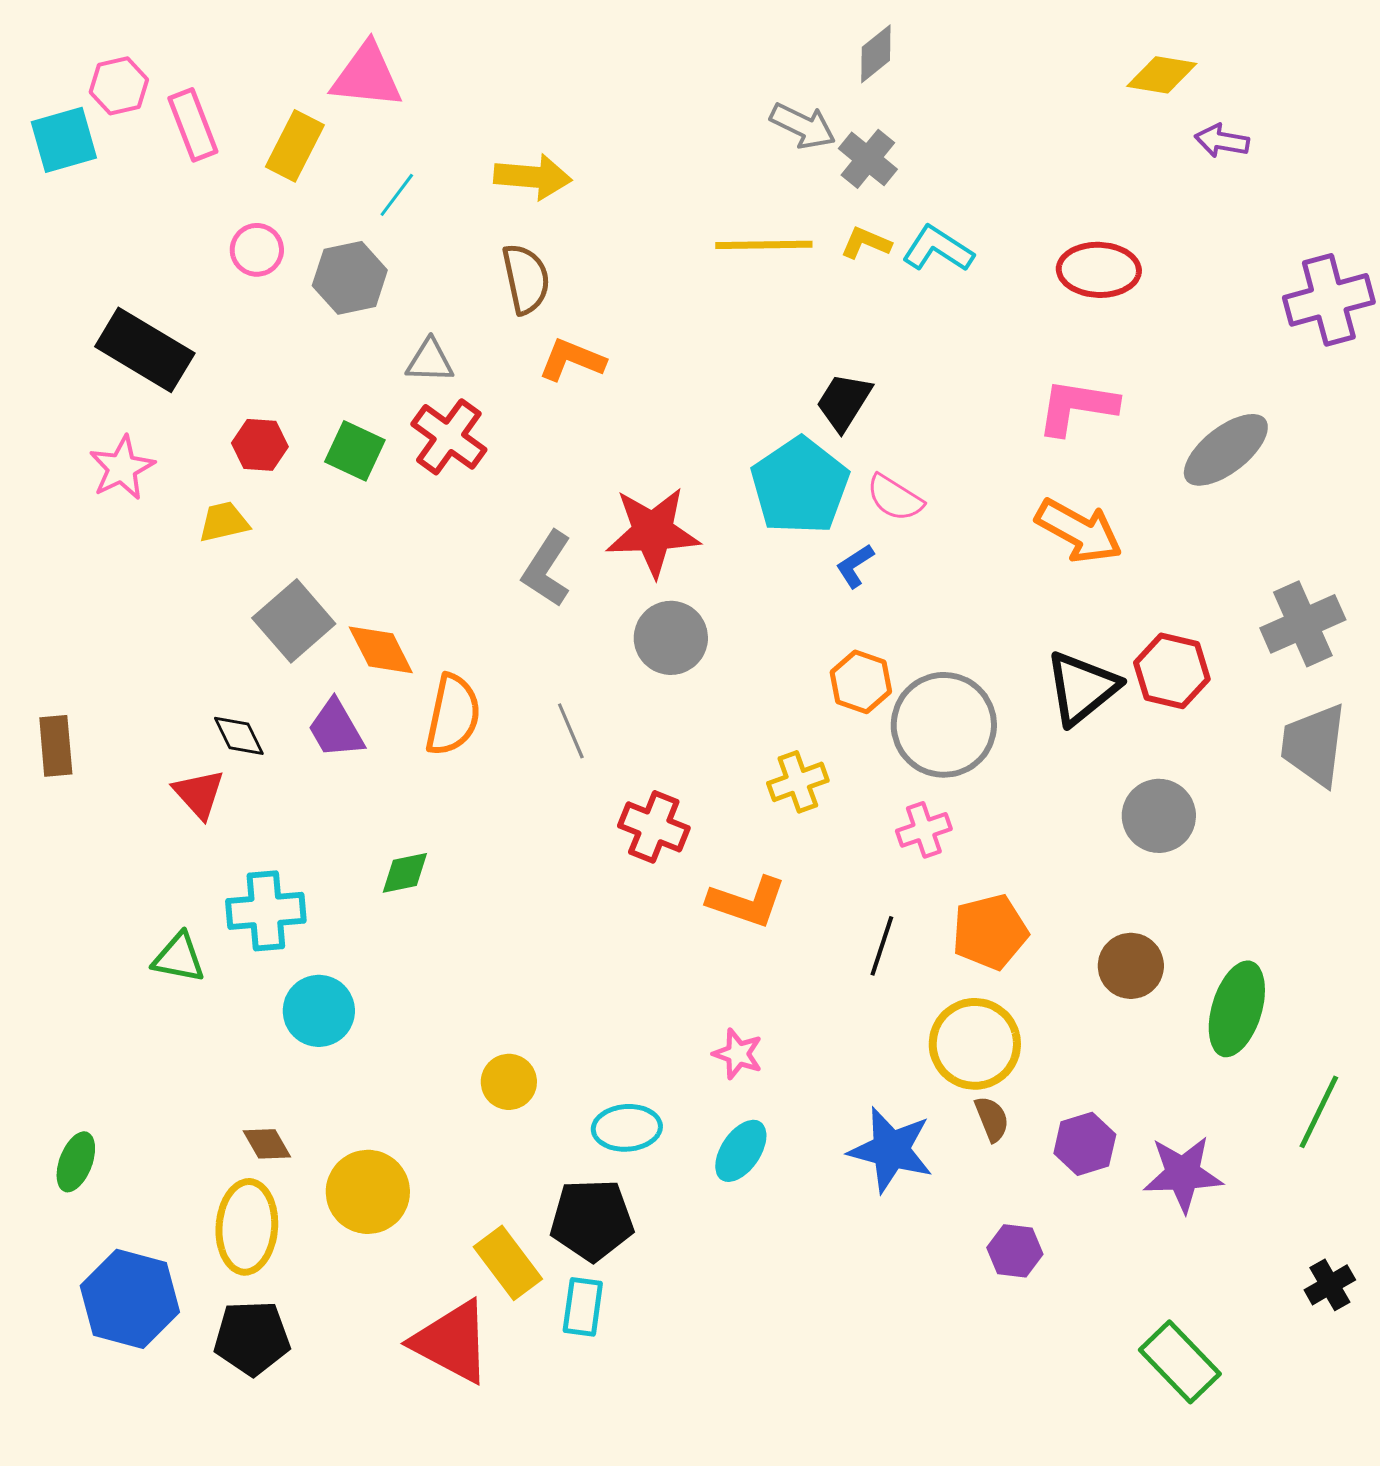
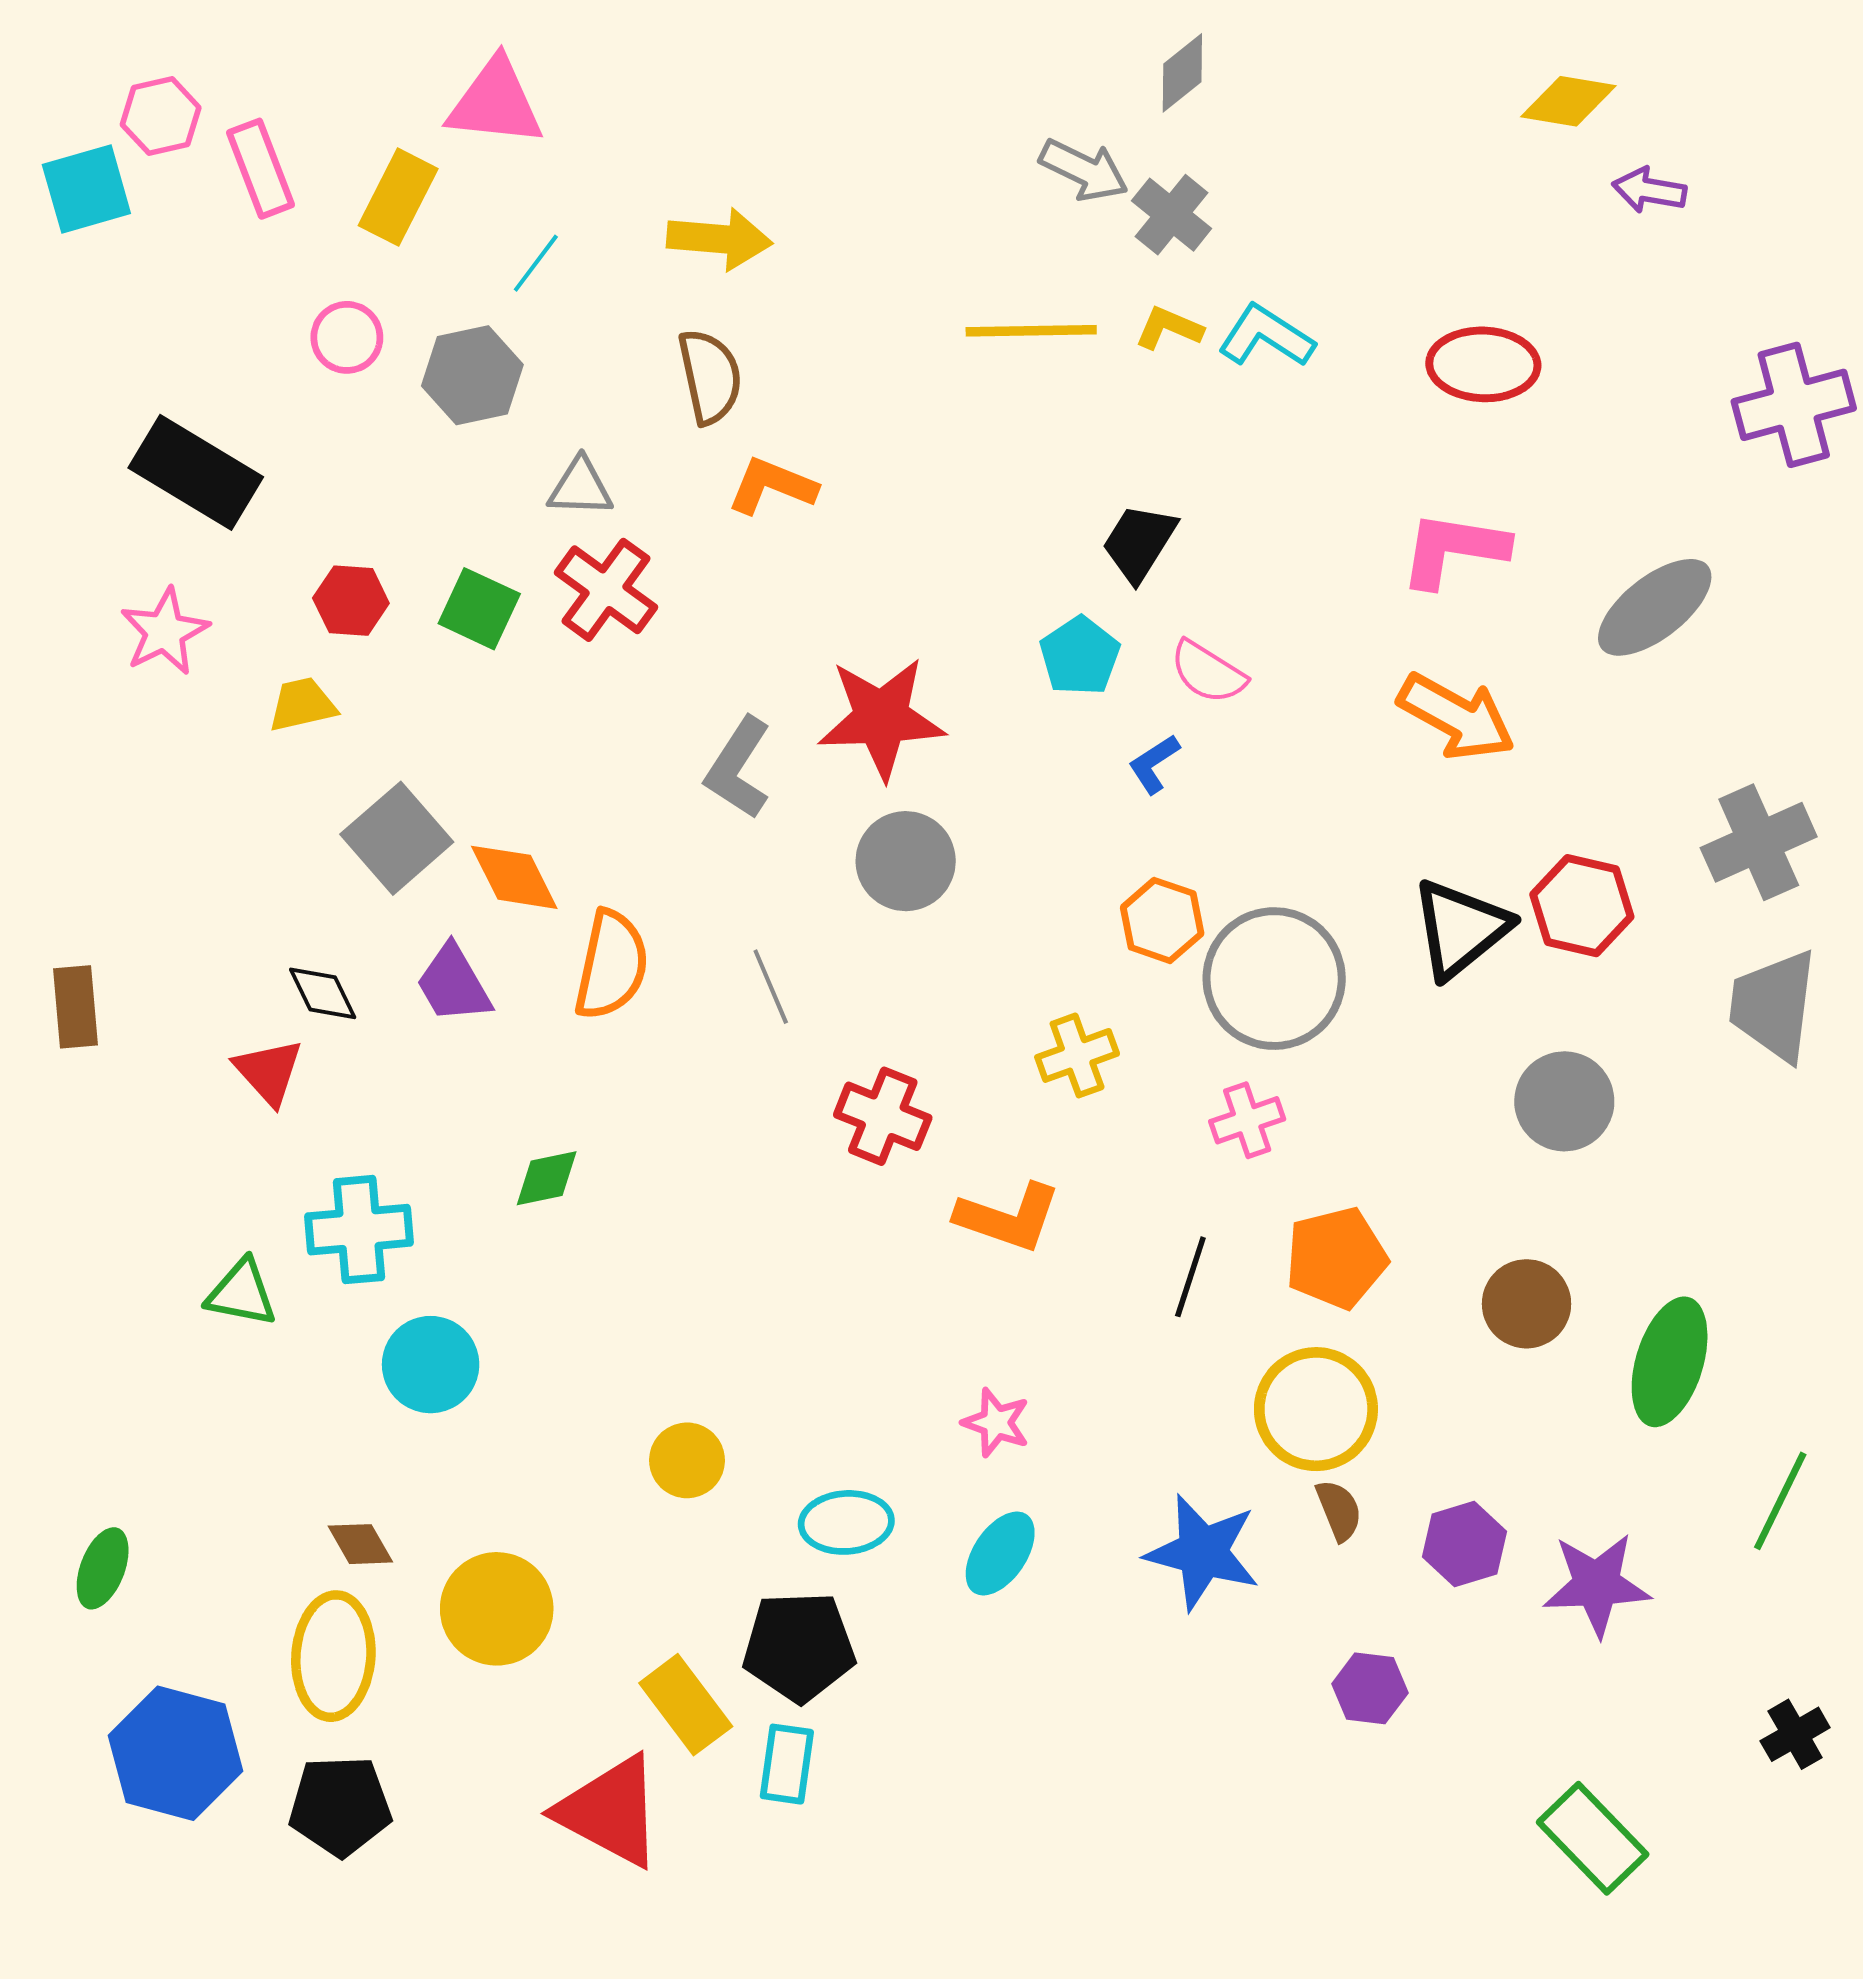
cyan pentagon: (800, 486) -> (1080, 656), size x0.6

